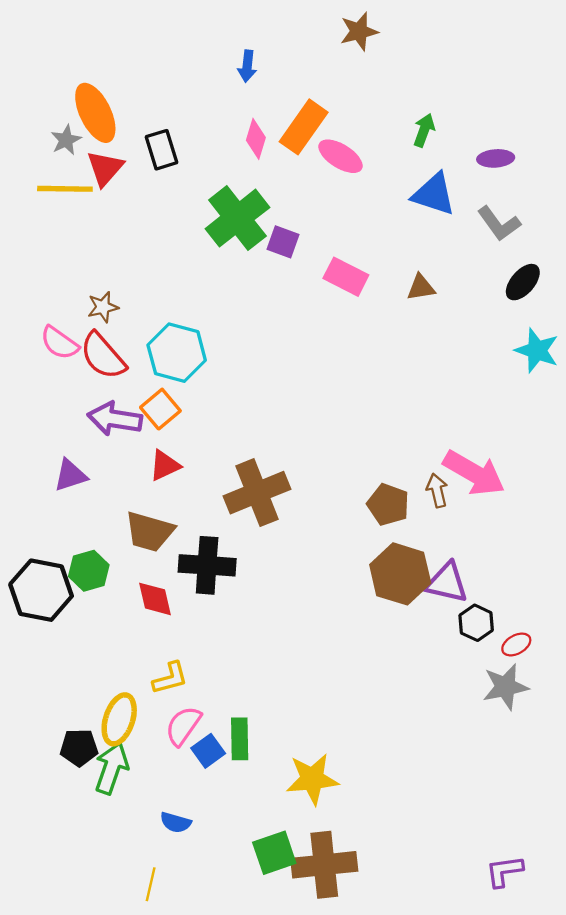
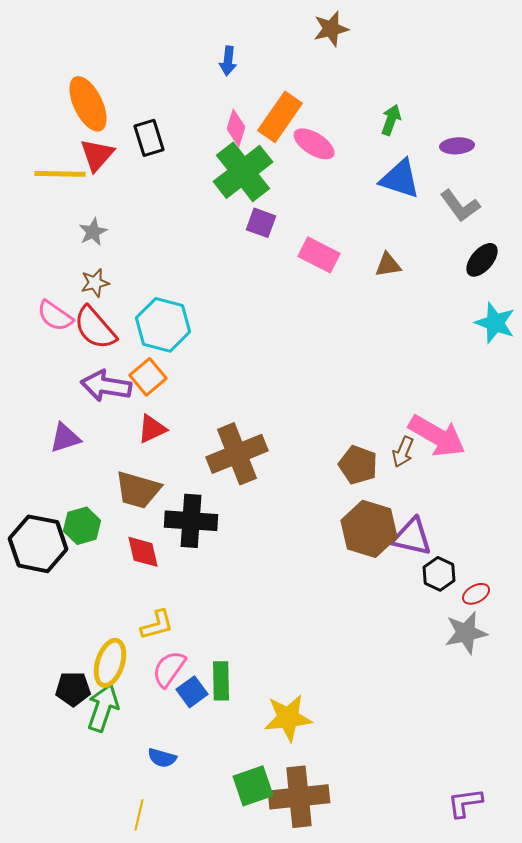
gray star: (66, 140) -> (93, 232), moved
green cross: (237, 218) -> (243, 172), moved
brown arrow: (437, 490) -> (403, 452), turned -144

